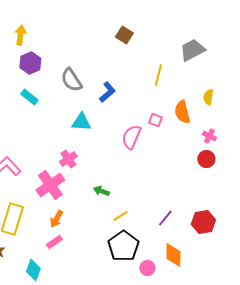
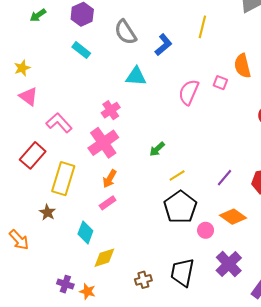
yellow line: (158, 75) -> (202, 27), moved
pink square: (155, 120) -> (220, 83), moved
pink cross: (68, 159) -> (111, 110), moved
green arrow: (101, 191) -> (157, 149), turned -63
orange diamond: (173, 255) -> (233, 217), turned -55

